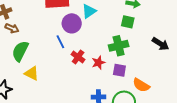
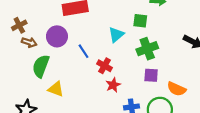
cyan triangle: (89, 11) -> (116, 35), moved
green square: (128, 22) -> (140, 21), moved
purple circle: (72, 23) -> (57, 36), moved
red star: (98, 63) -> (113, 85), moved

